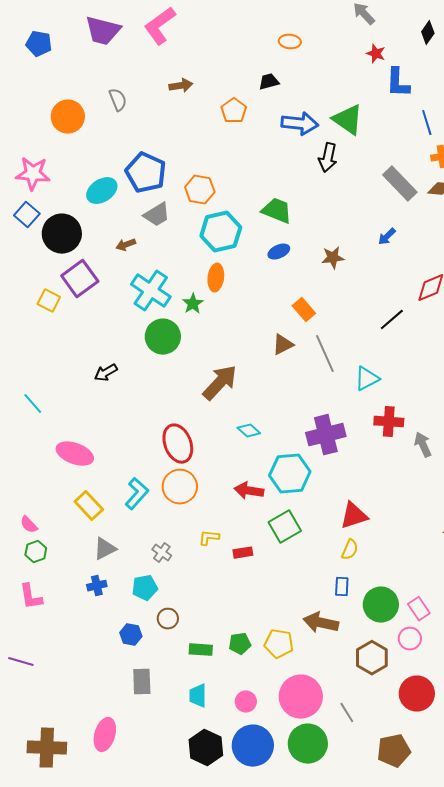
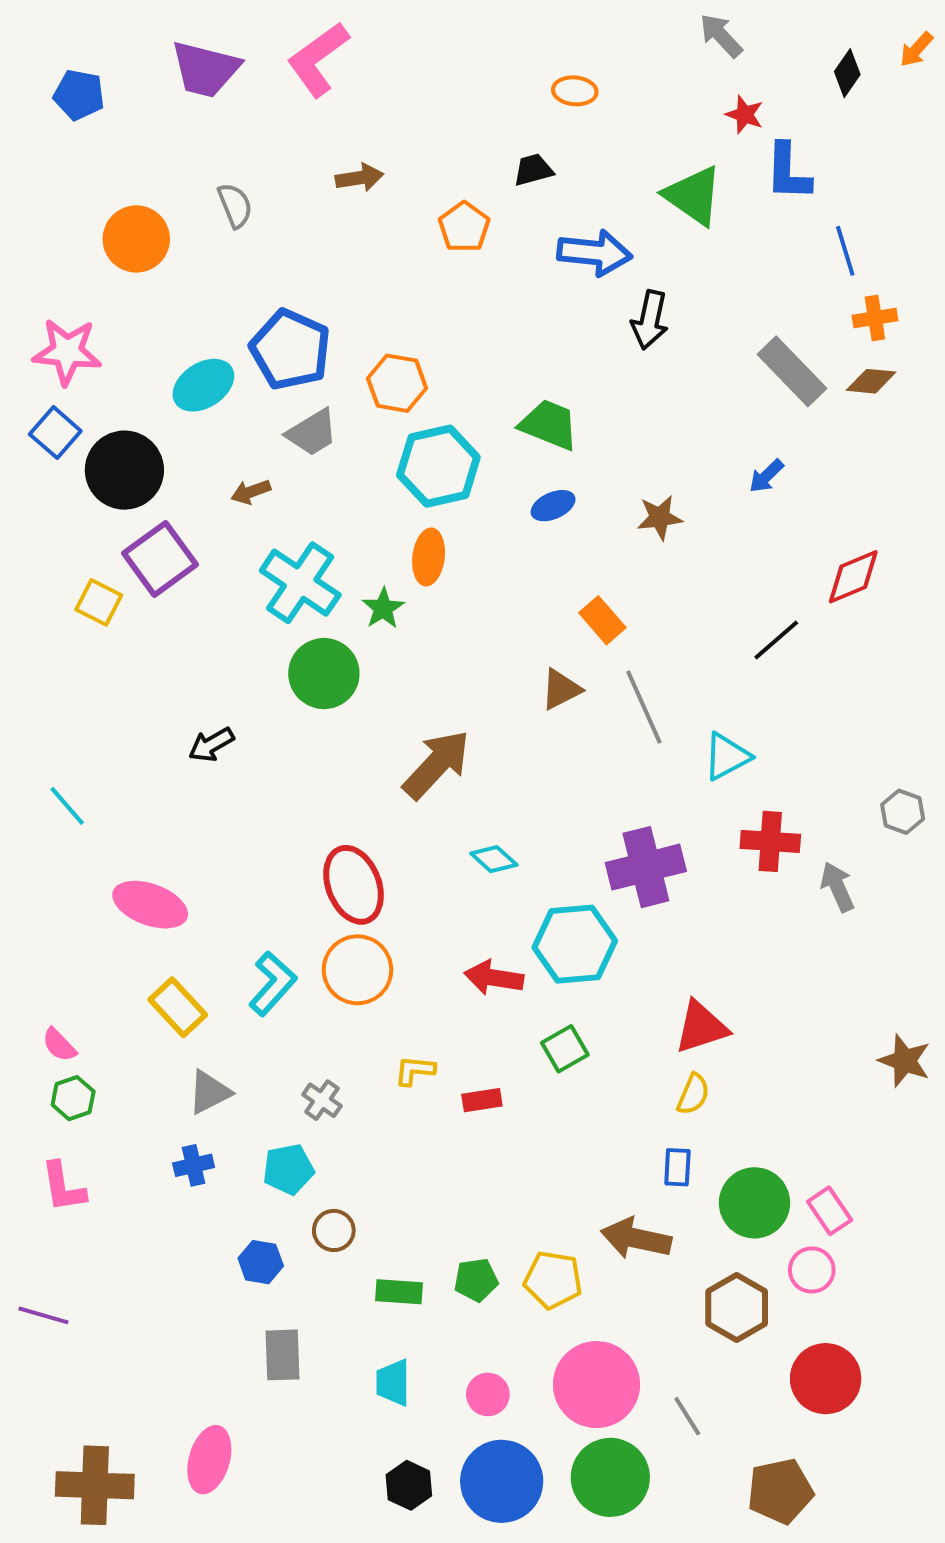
green triangle: (348, 120) -> (693, 196), moved
green square: (285, 527) -> (565, 1049), size x0.7
black hexagon: (206, 748) -> (409, 1485), size x0.7

